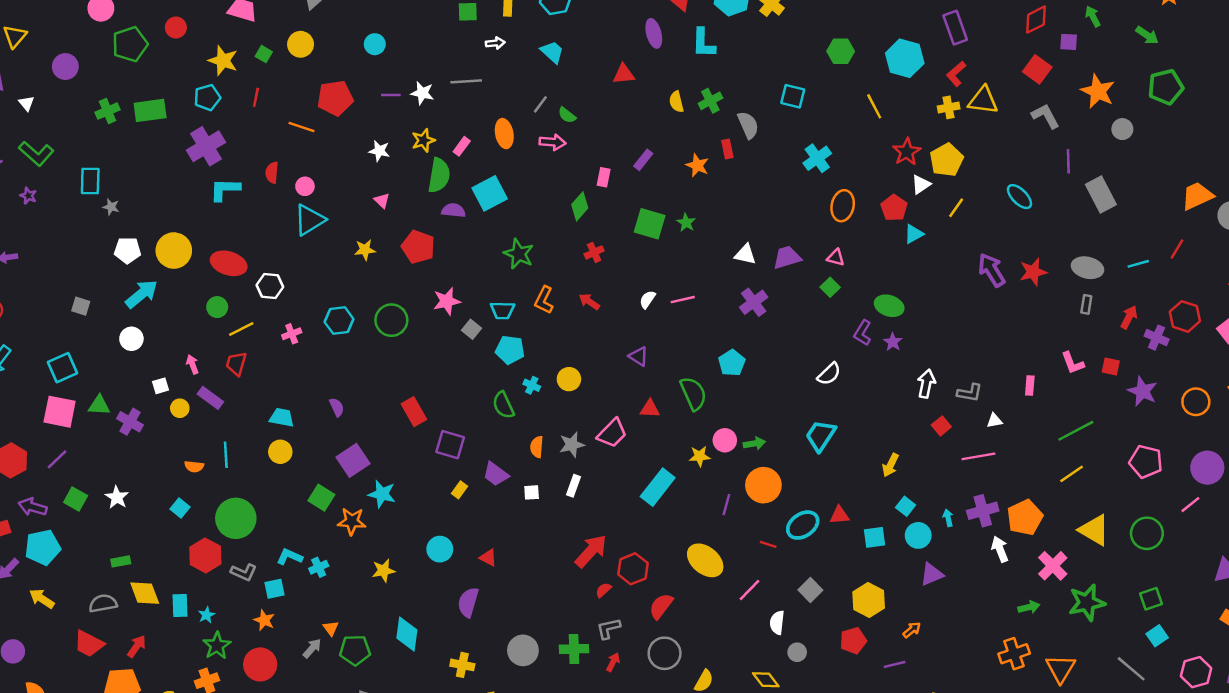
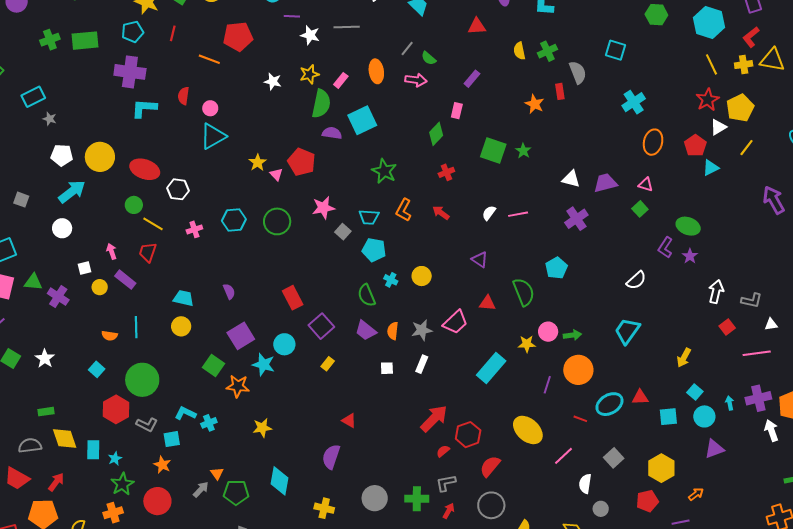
purple line: (391, 95) -> (292, 16), moved
yellow line: (874, 106) -> (712, 64), moved
purple cross: (206, 146) -> (130, 72), turned 36
purple rectangle: (643, 160) -> (472, 79), moved
cyan rectangle: (90, 181) -> (33, 97), turned 60
pink triangle: (382, 201) -> (276, 174), moved
yellow star: (365, 250) -> (258, 163), turned -30
yellow line: (241, 329) -> (153, 224), turned 55
purple square: (450, 445) -> (321, 326), turned 30
purple trapezoid: (496, 474) -> (366, 330), moved
cyan circle: (440, 549) -> (284, 344), moved

